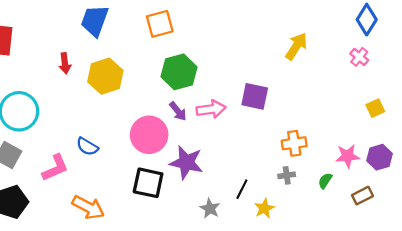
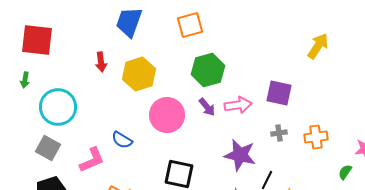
pink circle: (149, 135) -> (167, 115), moved
purple star: (186, 163) -> (240, 155), moved
gray cross: (287, 175) -> (279, 133), moved

